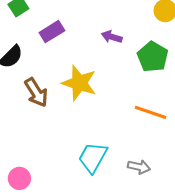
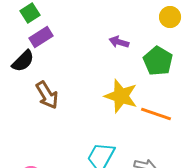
purple rectangle: (52, 32) -> (41, 37), moved
yellow star: (79, 83) -> (121, 96), moved

